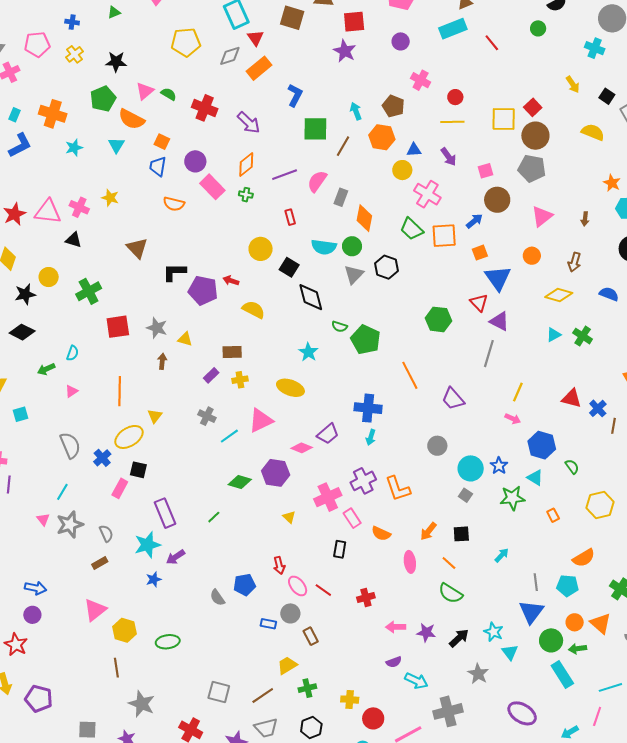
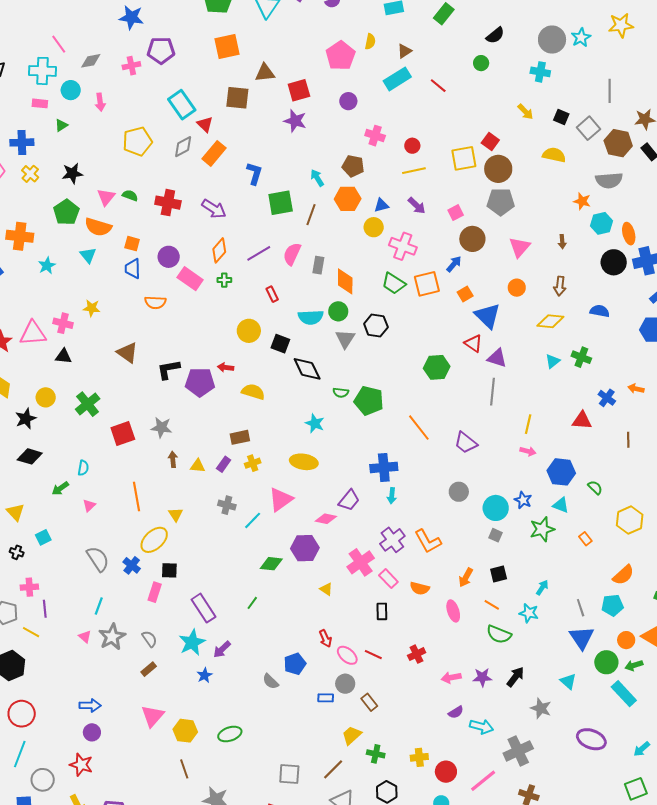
blue cross: (72, 22) -> (22, 142), size x1.6
yellow triangle: (185, 339) -> (198, 466), moved
blue cross: (598, 408) -> (607, 398), moved
cyan star: (494, 632) -> (529, 613), moved
green cross: (307, 688) -> (376, 754), turned 36

